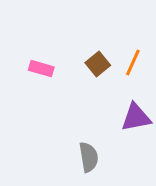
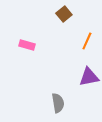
brown square: (98, 64) -> (64, 14), moved

